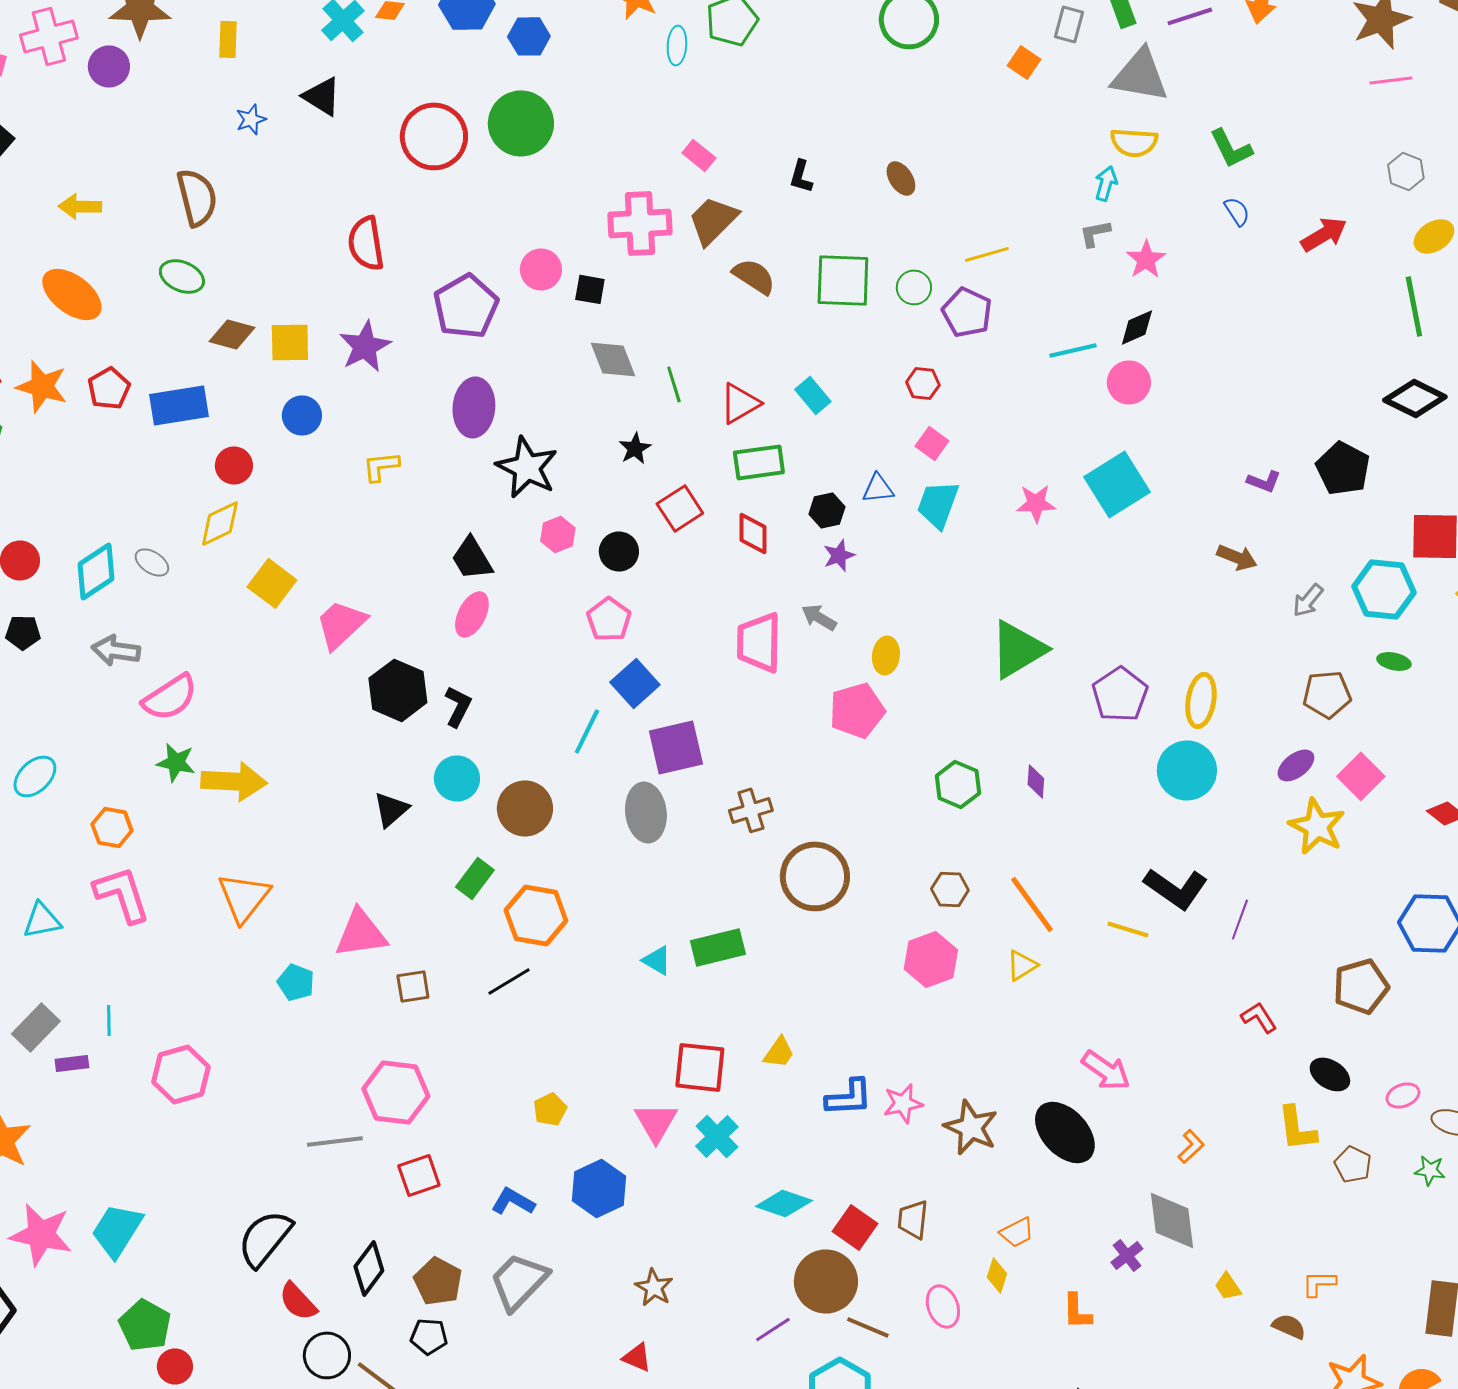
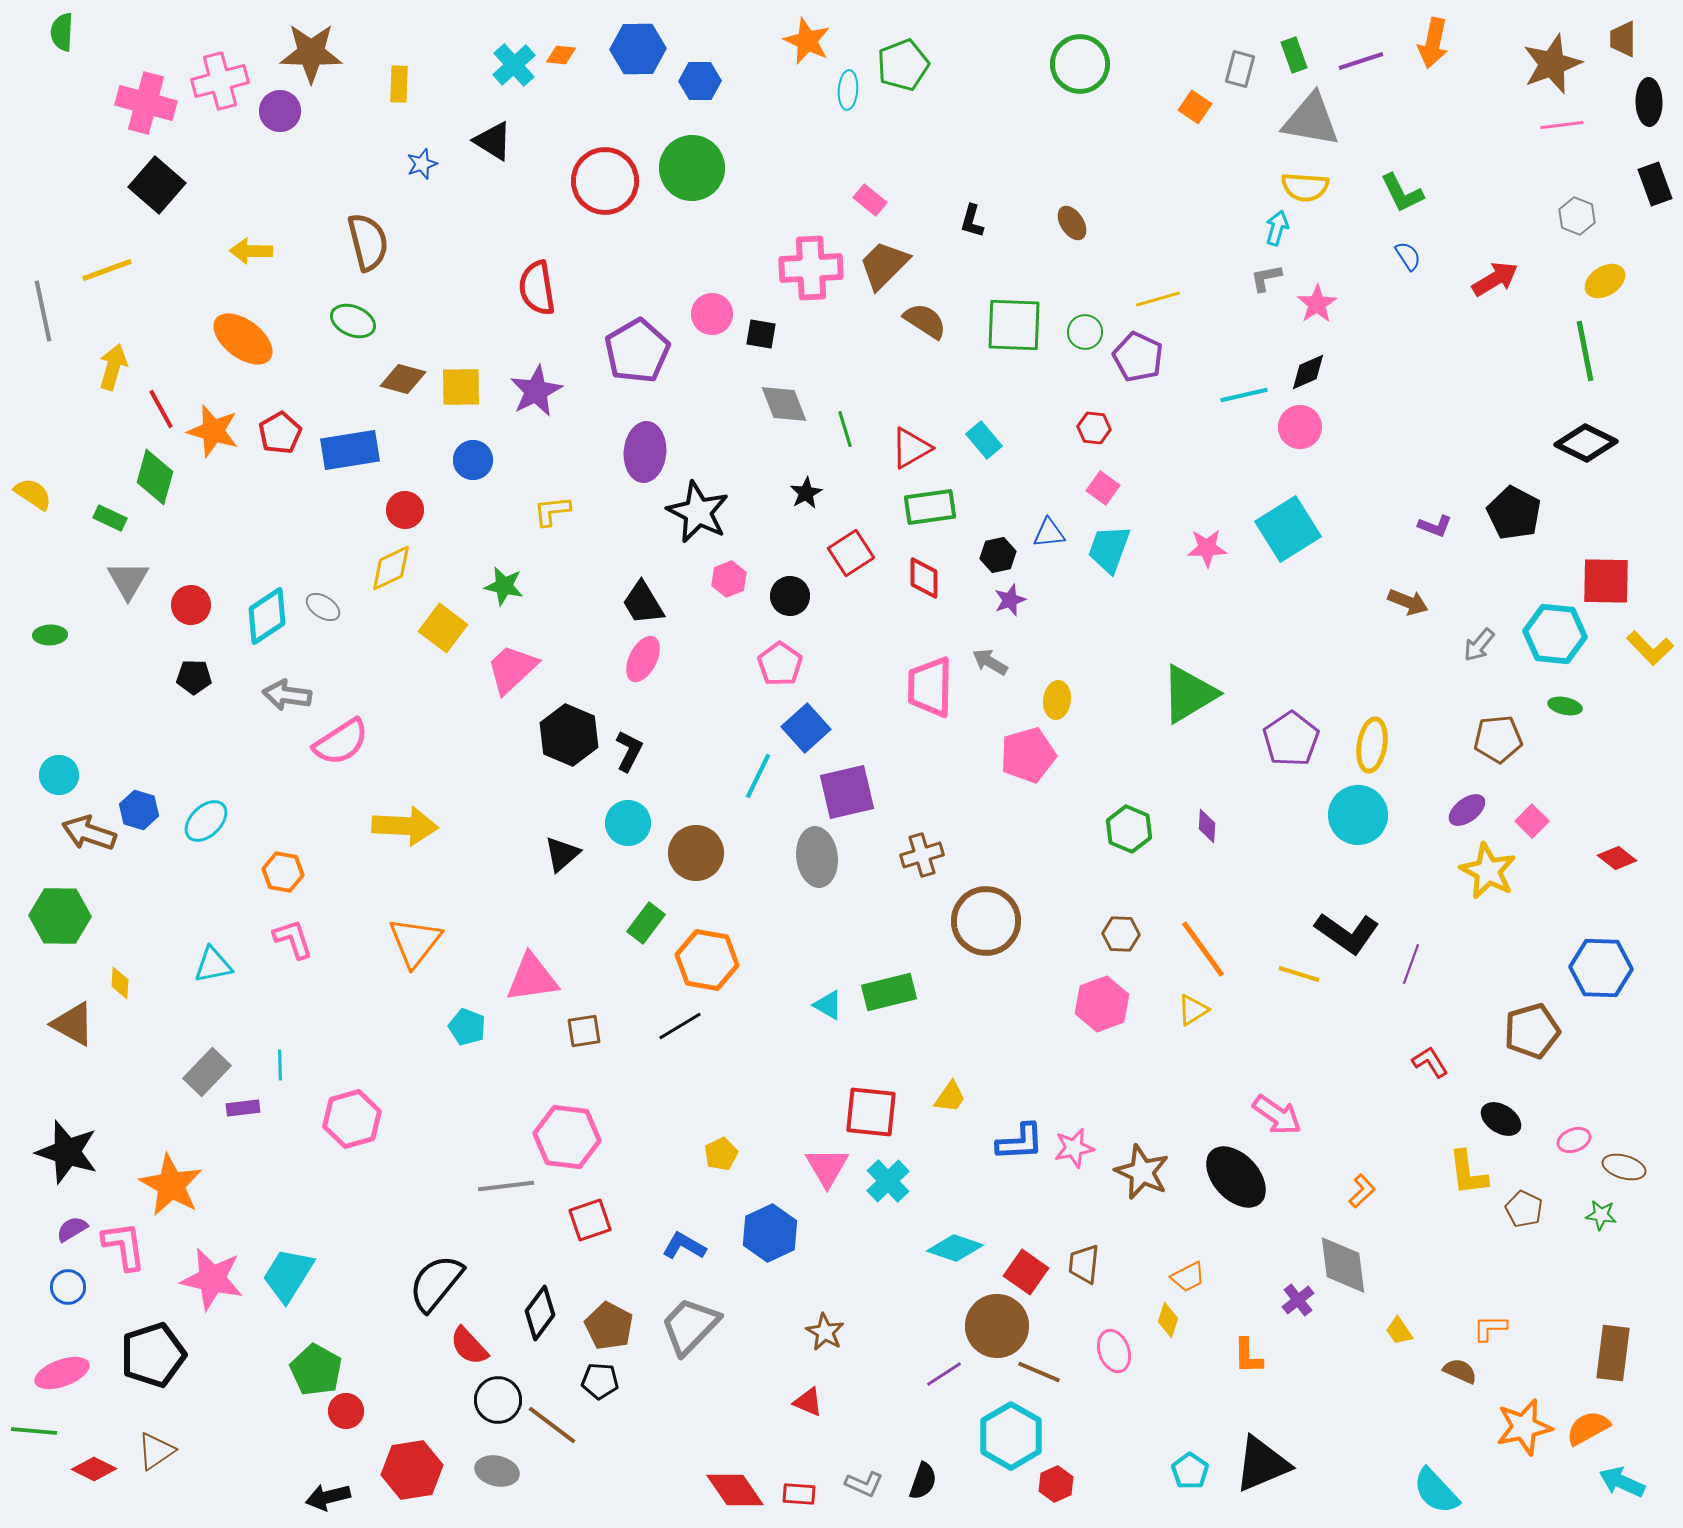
green star: (176, 762) -> (504, 586), moved
pink square: (1361, 776) -> (1532, 821), size x0.7
pink L-shape: (122, 894) -> (293, 939), size x0.7

